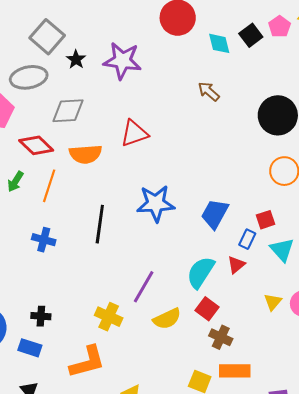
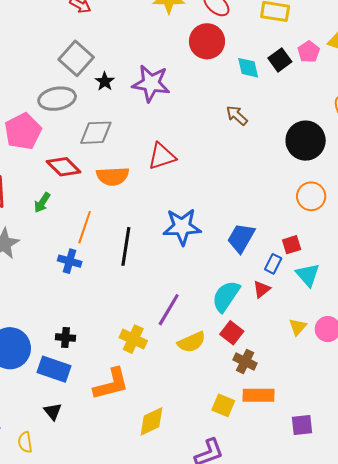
orange line: (49, 186) -> (85, 227), moved
blue rectangle: (30, 348) -> (54, 369), size x1.4

